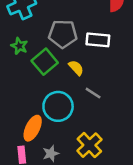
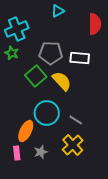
green star: (19, 46) -> (12, 53), moved
yellow semicircle: (76, 68) -> (62, 81), size x1.5
gray line: (93, 93) -> (76, 120), moved

